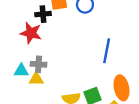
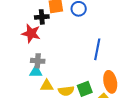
cyan triangle: (21, 71) -> (36, 72), moved
yellow triangle: (36, 79) -> (47, 86), moved

